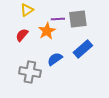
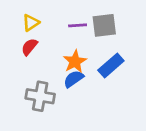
yellow triangle: (27, 10) -> (31, 23), moved
orange star: (47, 31) -> (75, 61), moved

